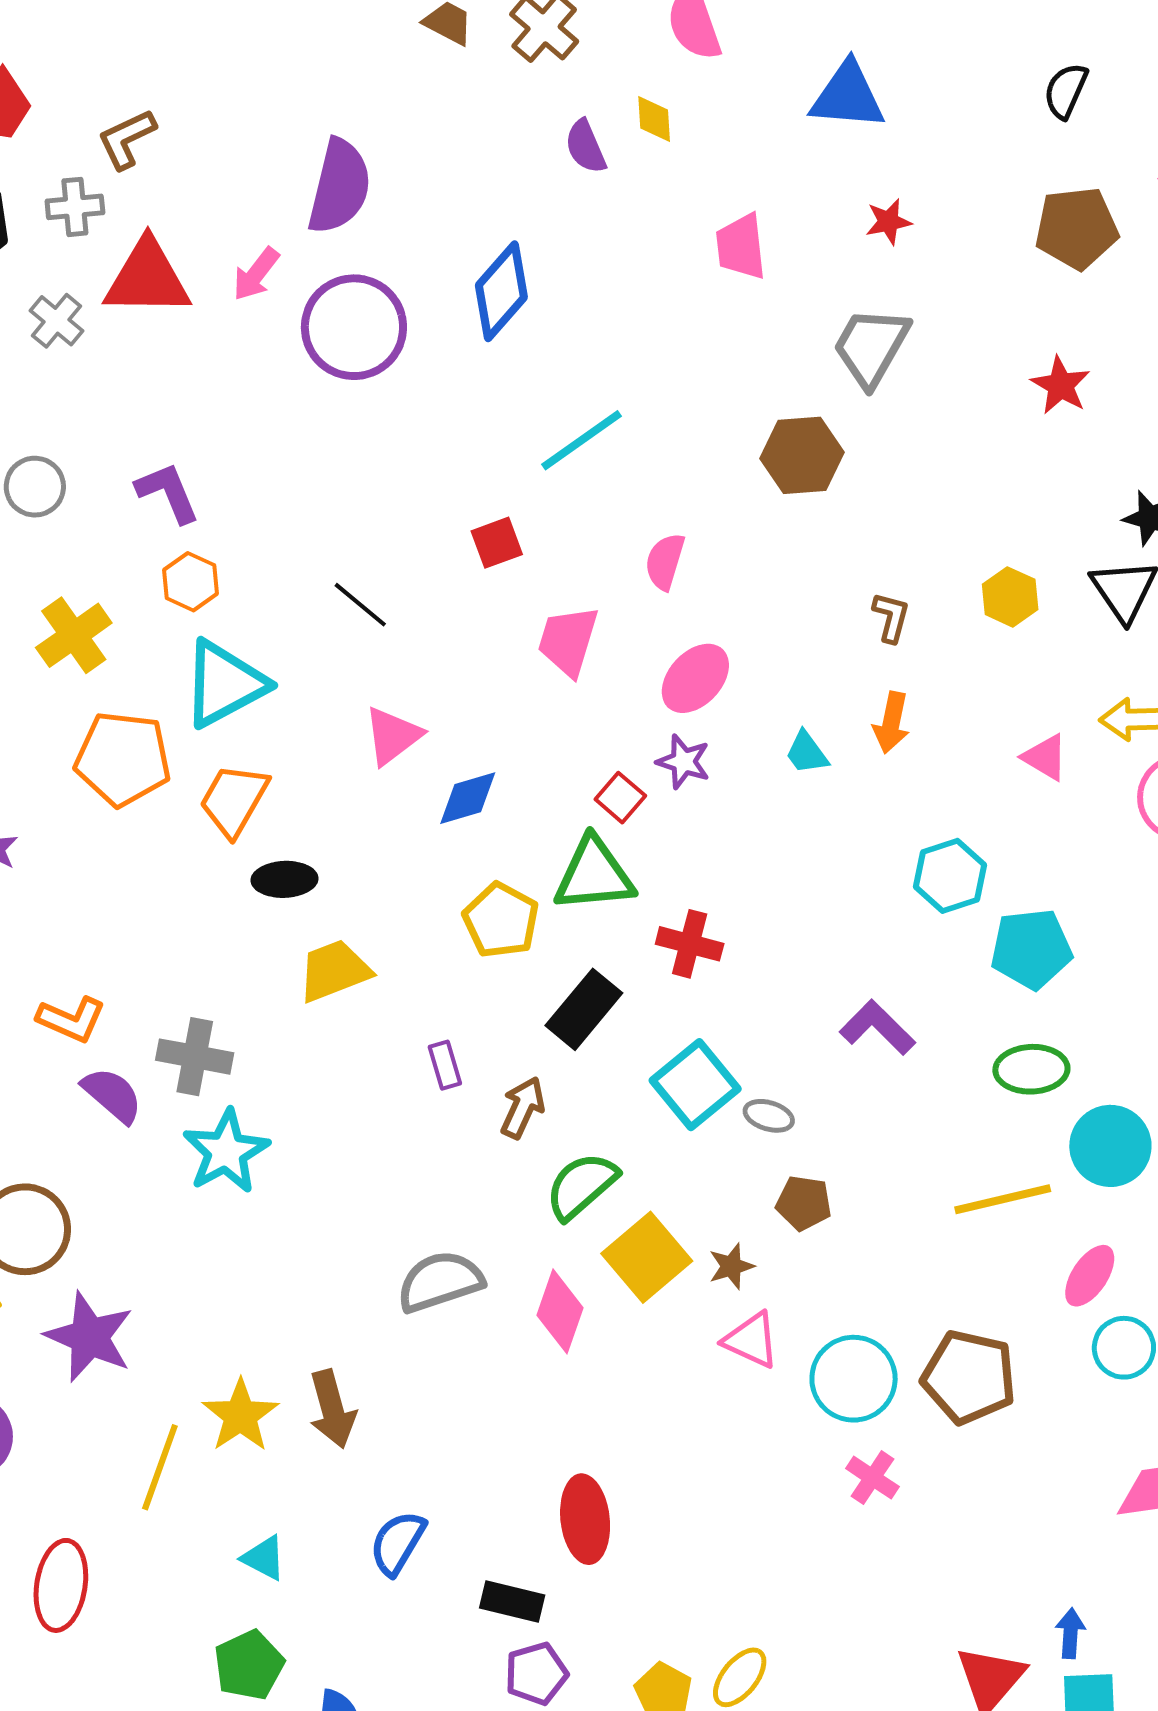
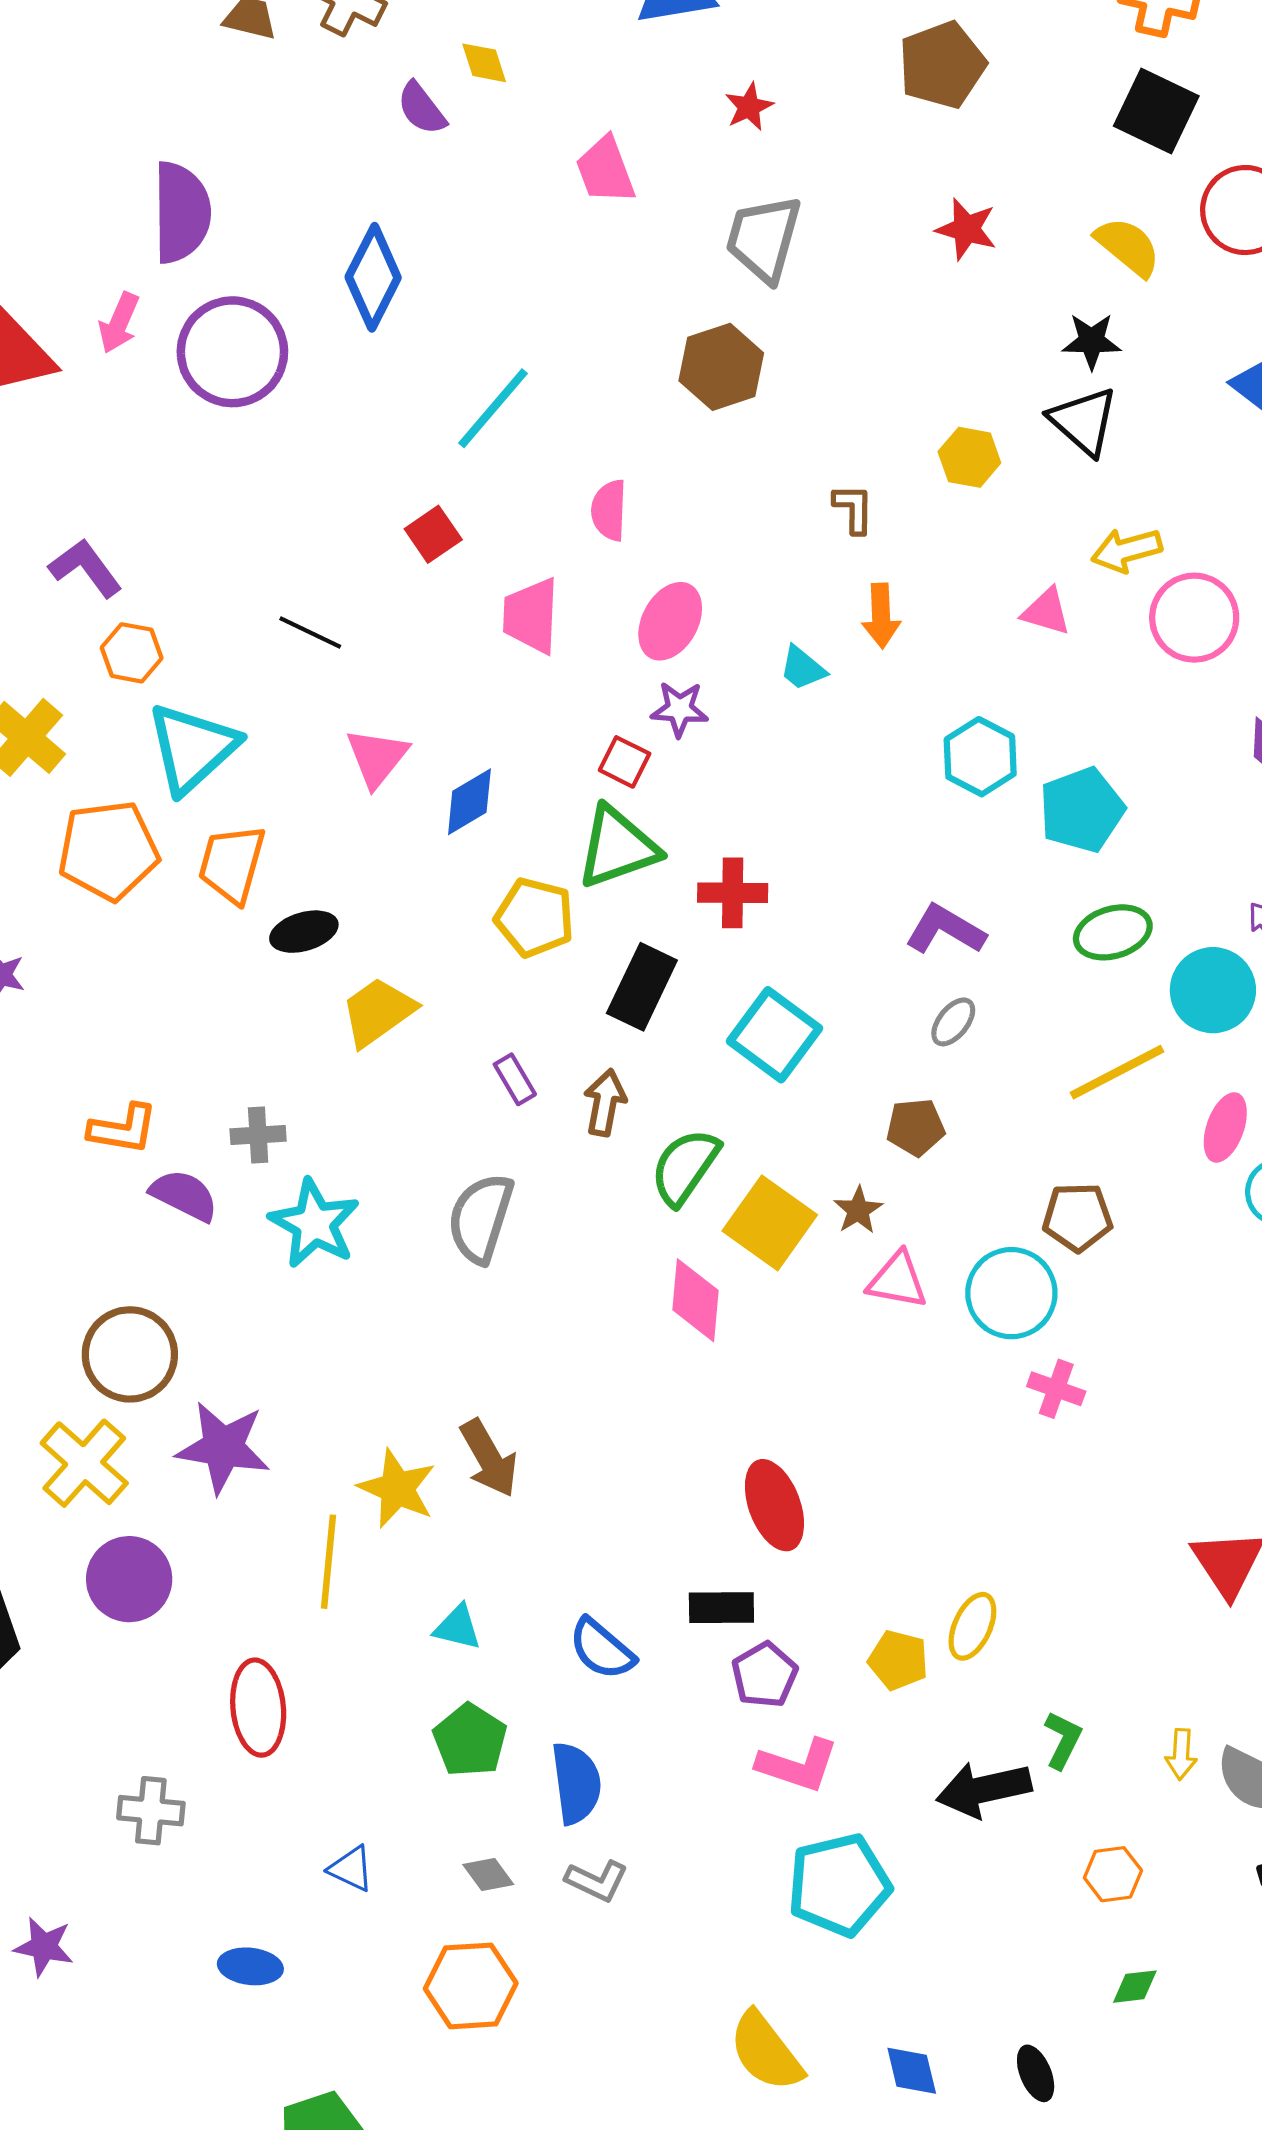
gray cross: (195, 1057) -> (258, 1135), size x0.7
gray ellipse: (769, 1116) -> (953, 1022), moved, turned -54
gray semicircle: (440, 1281) -> (481, 1218), moved, turned -40
brown pentagon: (969, 1377) -> (1077, 1217), moved, size x0.7
blue semicircle: (398, 1543) -> (602, 1649), moved, turned -66

